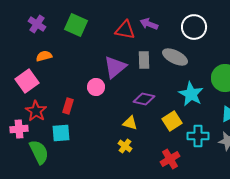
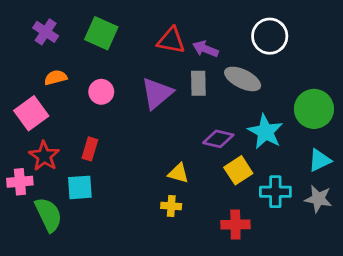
purple arrow: (149, 24) -> (205, 49), moved
pink circle: (96, 87) -> (101, 92), moved
purple diamond: (144, 99) -> (218, 139), moved
yellow cross: (125, 146) -> (171, 206), turned -32
red cross: (170, 159) -> (235, 225), turned 30

